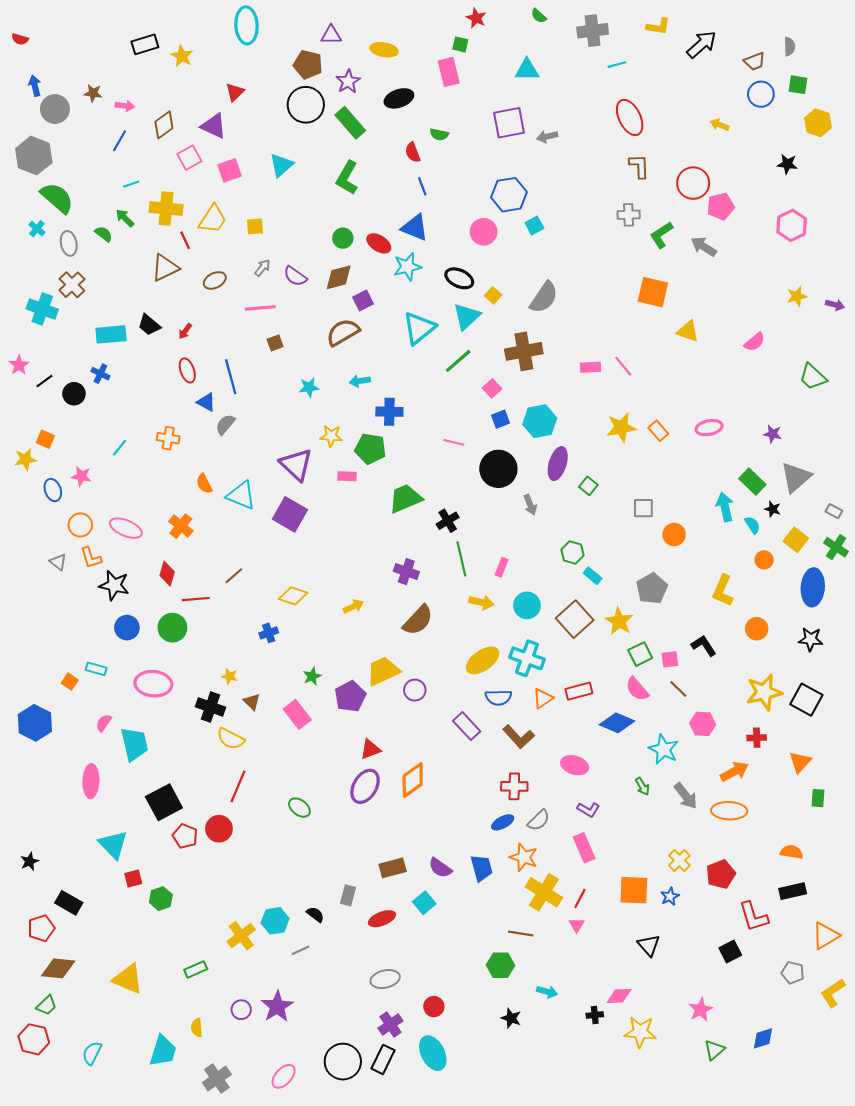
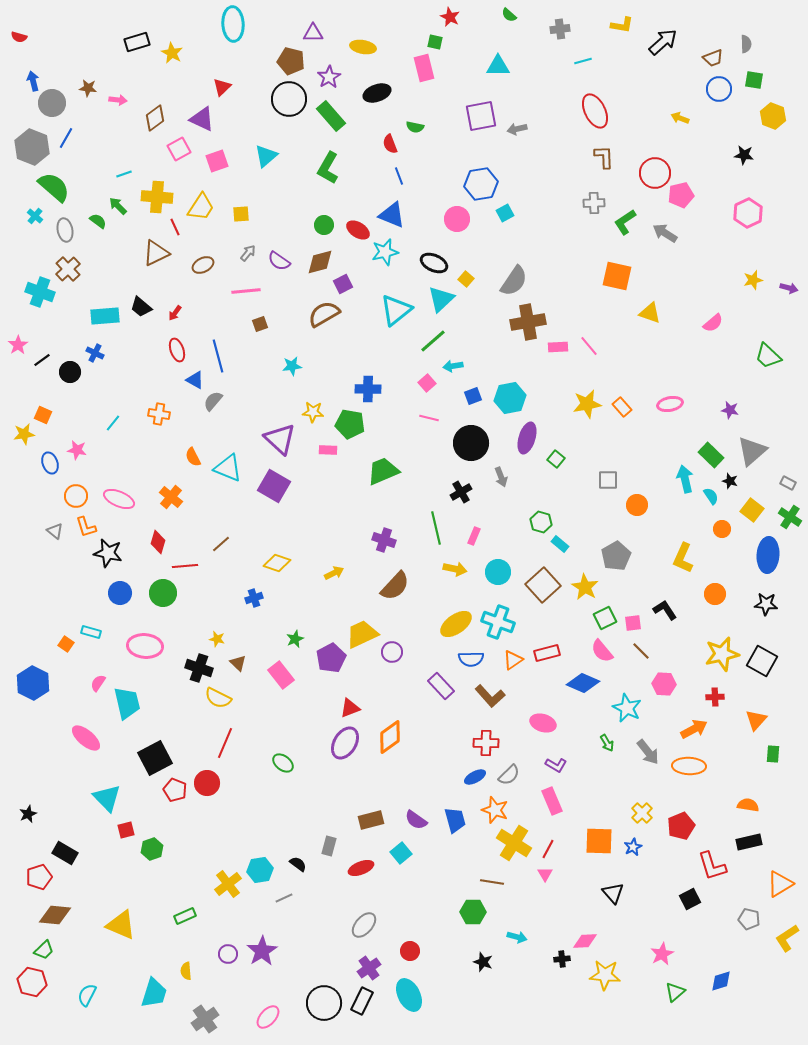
gray cross: (593, 31) -> (560, 29), size x0.7
blue line: (120, 141) -> (66, 138), moved
brown cross: (524, 351) -> (528, 322), moved
cyan arrow: (360, 381) -> (453, 366), moved
pink square: (492, 388) -> (427, 383), moved
black cross: (448, 521) -> (461, 492), moved
pink ellipse: (91, 781) -> (86, 738), turned -52
gray ellipse: (385, 979) -> (364, 925), turned -36

